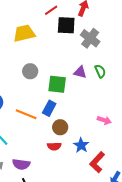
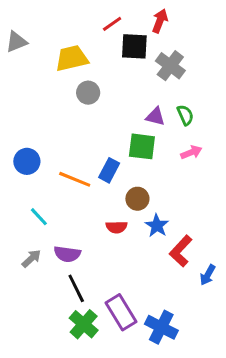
gray circle: (30, 71) -> (88, 93), moved
green square: (57, 84) -> (142, 146), moved
pink arrow: (104, 120) -> (191, 152), moved, turned -40
brown circle: (60, 127) -> (137, 199), moved

